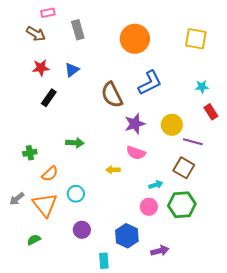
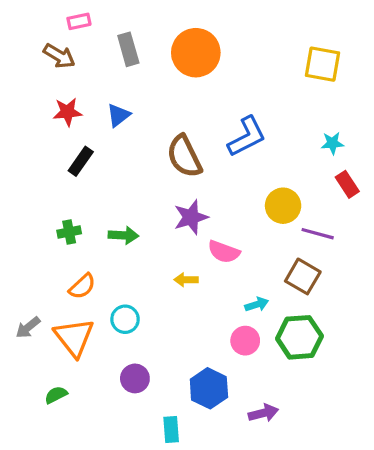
orange circle: (135, 39) -> (196, 53), moved
purple star: (135, 124) -> (191, 217), moved
green cross: (30, 153) -> (69, 232), moved

